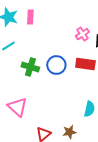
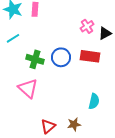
pink triangle: (17, 107) -> (28, 88), moved

